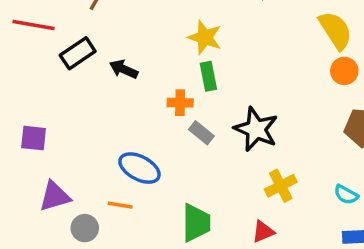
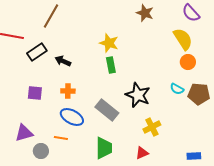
orange cross: (180, 103) -> (68, 91), moved
gray rectangle: (201, 133) -> (107, 110), moved, size x1.6
purple square: (34, 138) -> (35, 93), moved
cyan semicircle: (346, 195) -> (177, 89), moved

